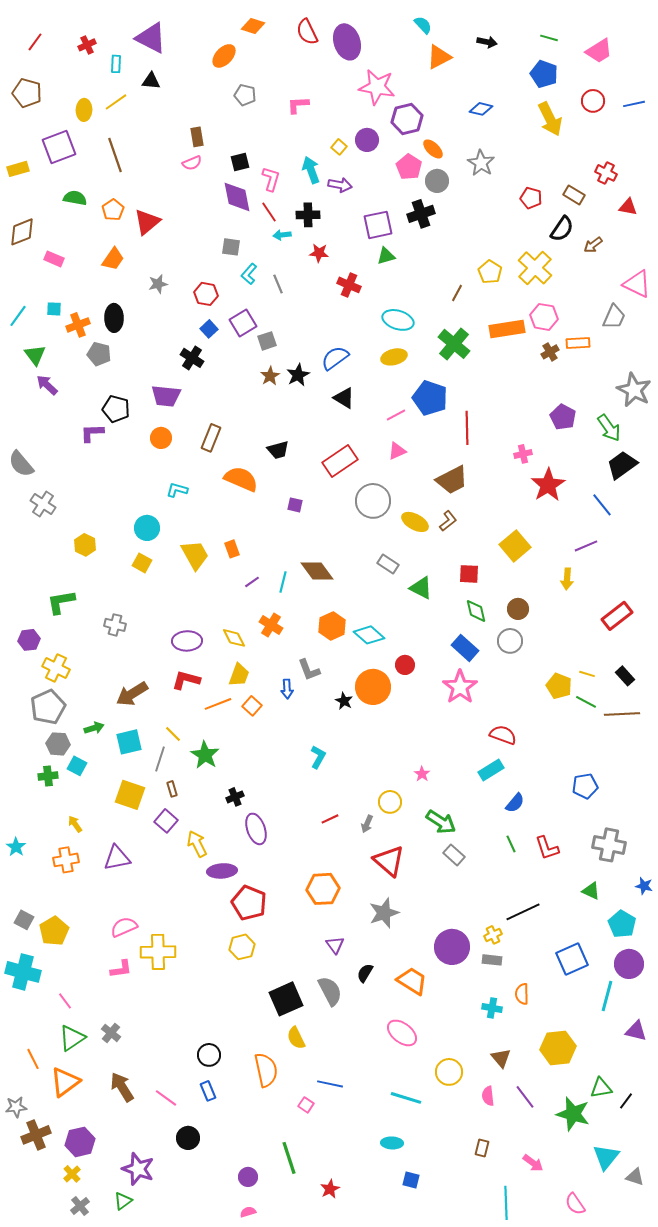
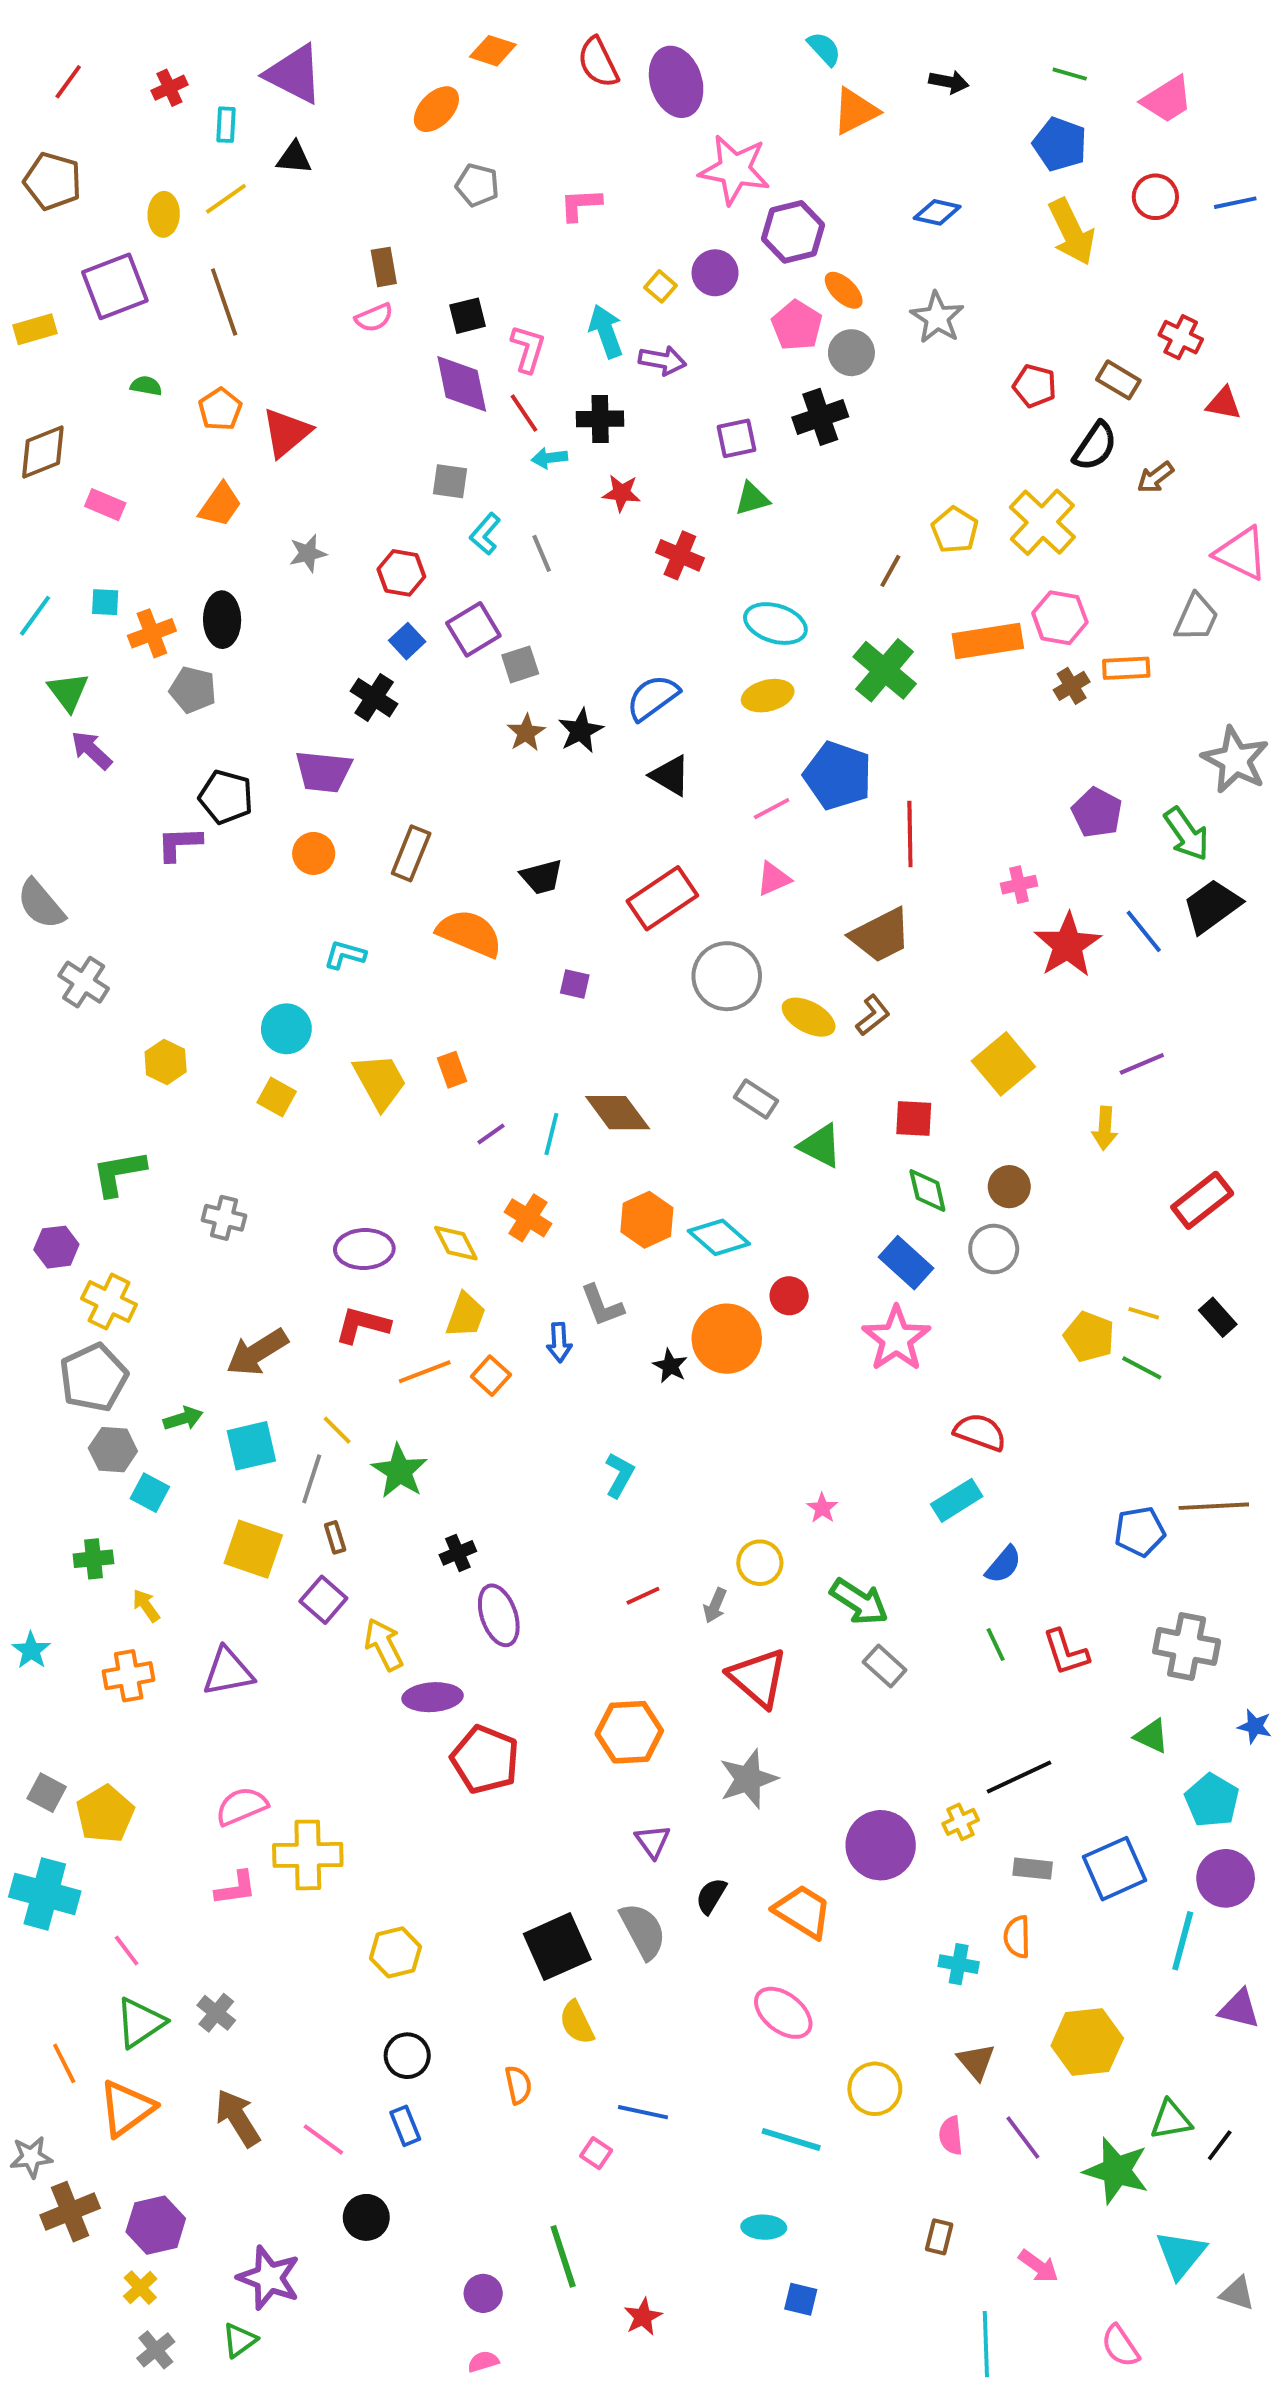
green semicircle: (75, 198) -> (146, 386), size x0.7
purple square: (378, 225) -> (736, 438), size x0.7
blue line: (602, 505) -> (1144, 931), moved
brown line: (622, 714) -> (1214, 1506), moved
green cross: (48, 776) -> (93, 1559), moved
yellow hexagon: (242, 947) -> (395, 1952), moved
gray rectangle: (492, 960) -> (1033, 1869), moved
orange semicircle: (266, 1070) -> (518, 2085), size x0.6

